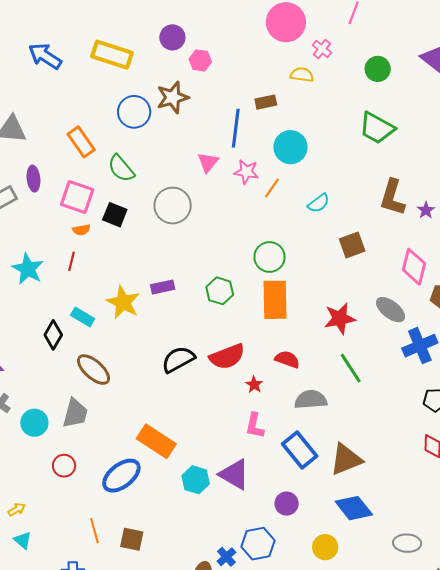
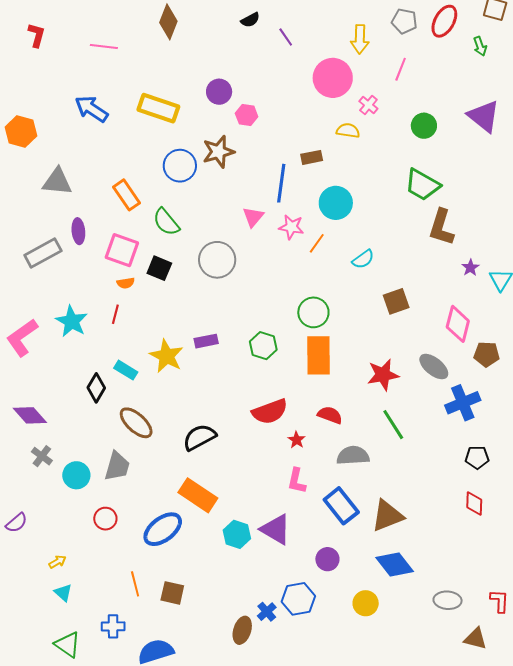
brown L-shape: (392, 197) -> (441, 227), moved
black semicircle: (178, 359) -> (199, 437), moved

